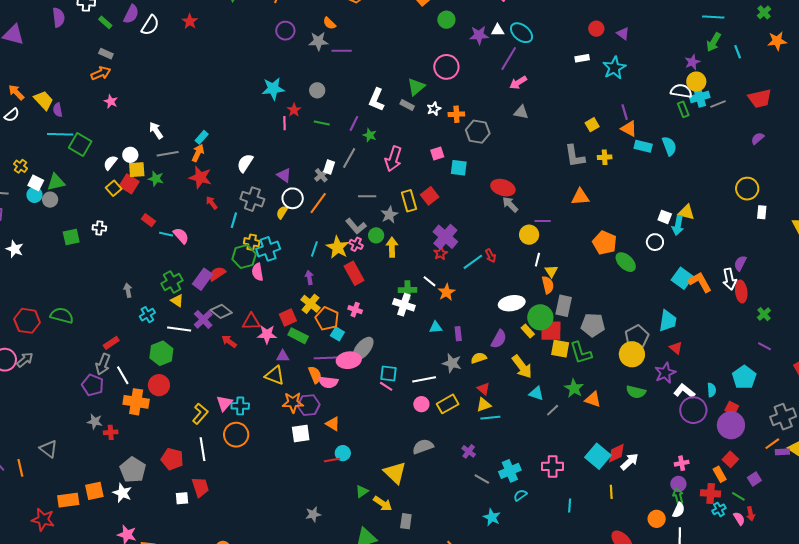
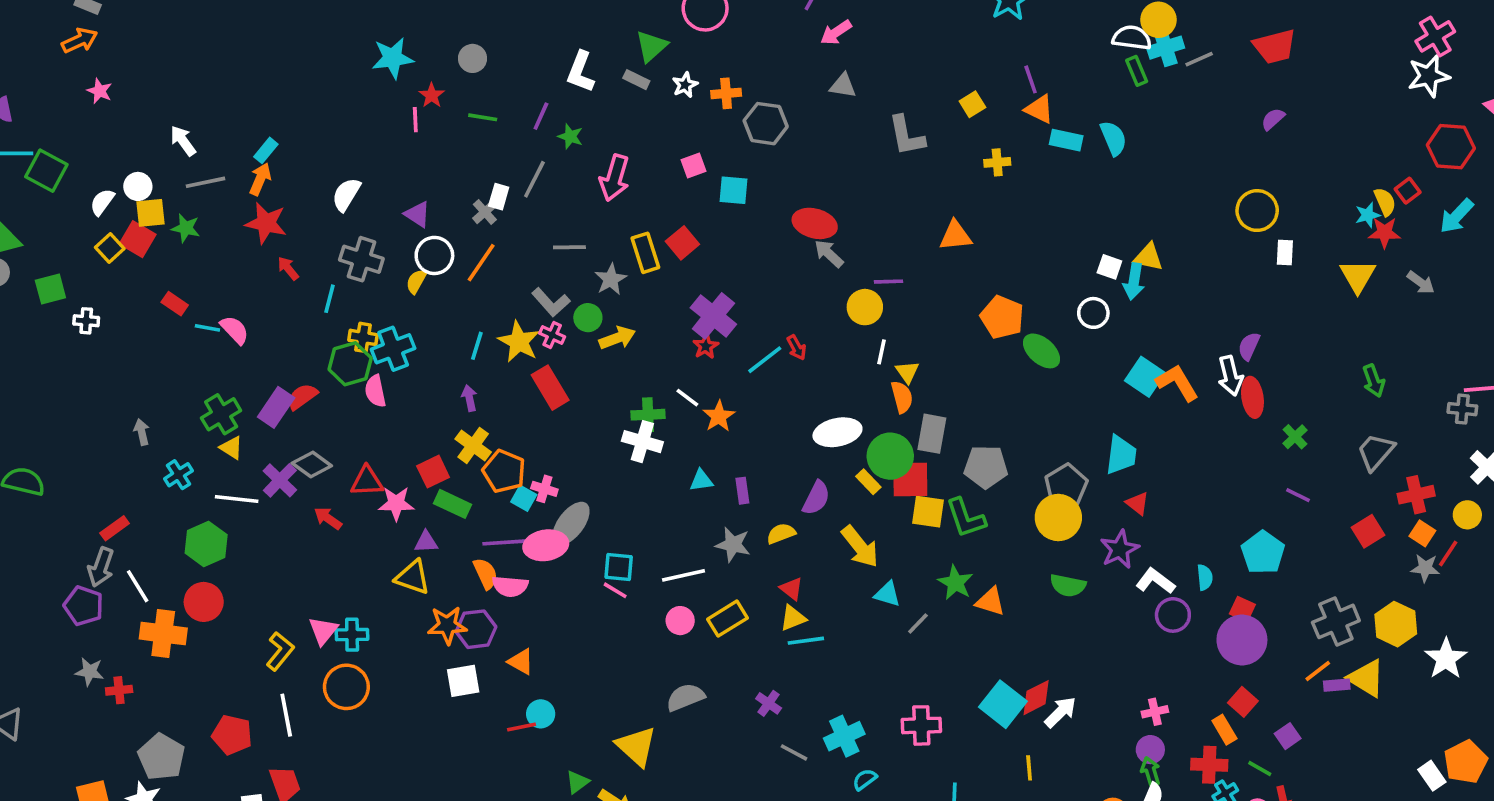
gray L-shape: (575, 156) -> (907, 136), moved
green square: (71, 237) -> (50, 289), moved
yellow arrow: (392, 247) -> (617, 338), turned 72
pink cross: (355, 310) -> (544, 489), moved
purple circle: (693, 410) -> (1173, 615), size x0.7

